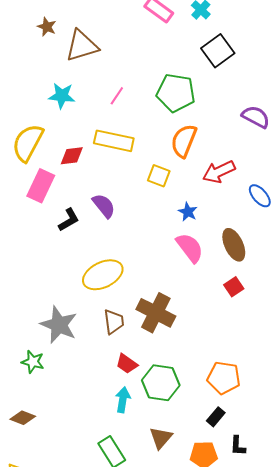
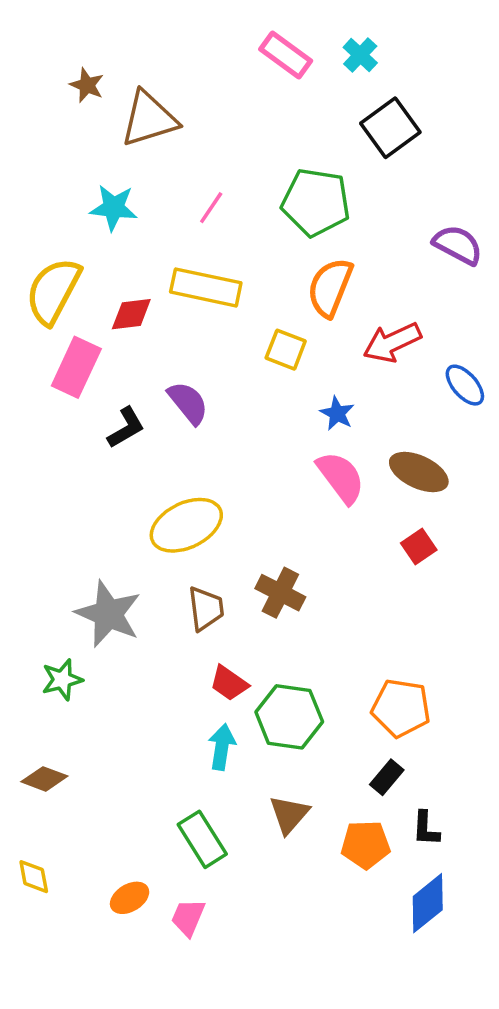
brown ellipse: (234, 245) -> (419, 472), turned -40
brown cross: (156, 313) -> (280, 593), size x0.7
green star: (33, 362) -> (62, 680), turned -30

